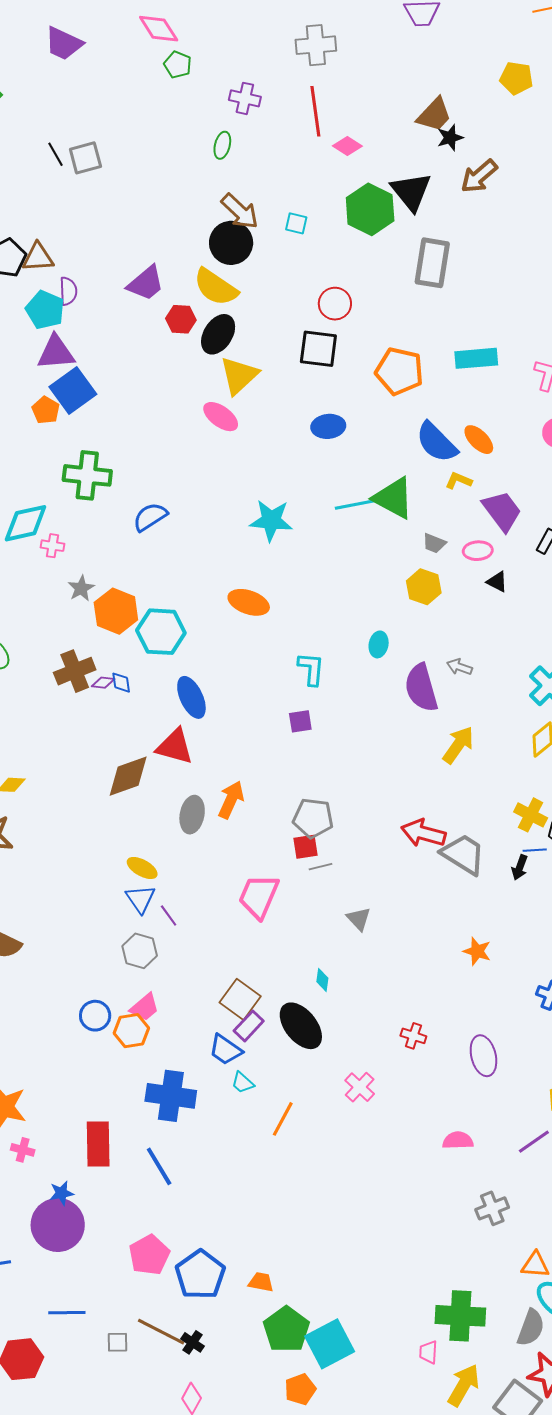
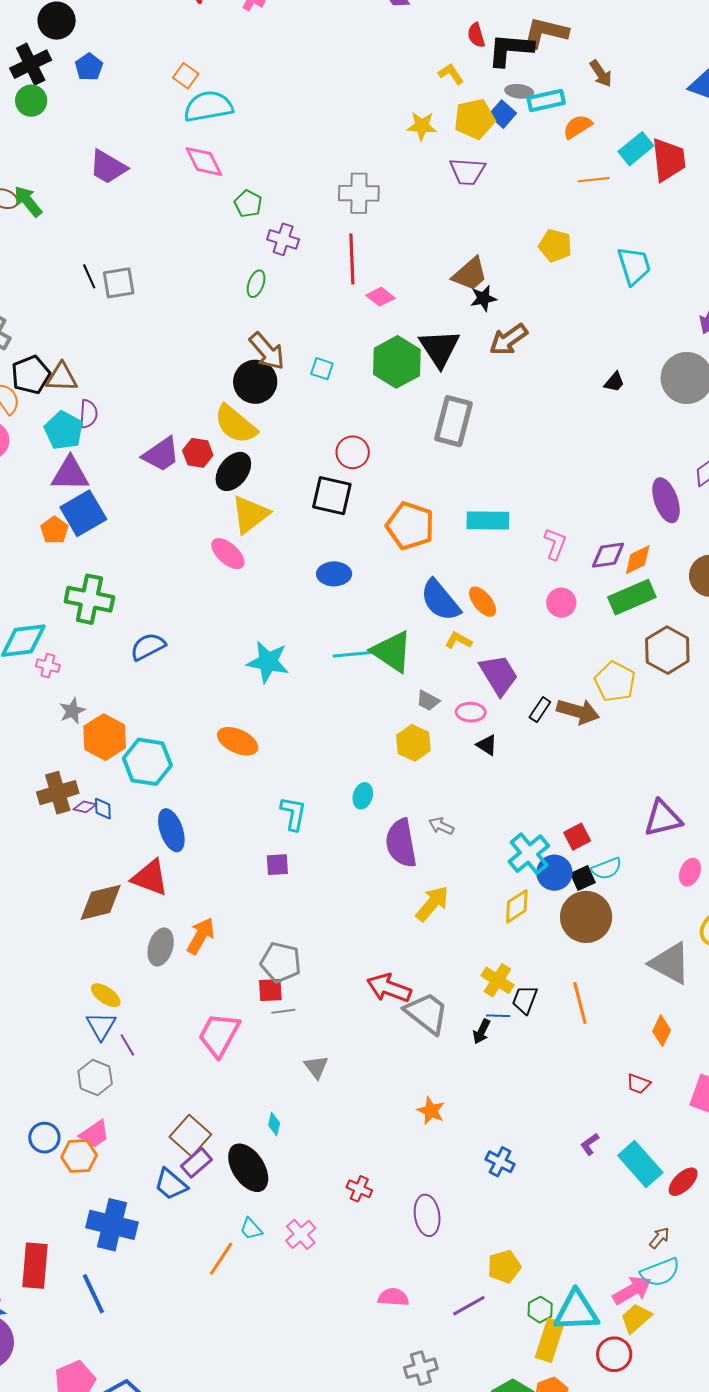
green pentagon: (178, 65) -> (248, 204), moved
purple trapezoid: (146, 283) -> (161, 454), moved
cyan trapezoid: (243, 1083) -> (251, 1229), moved

